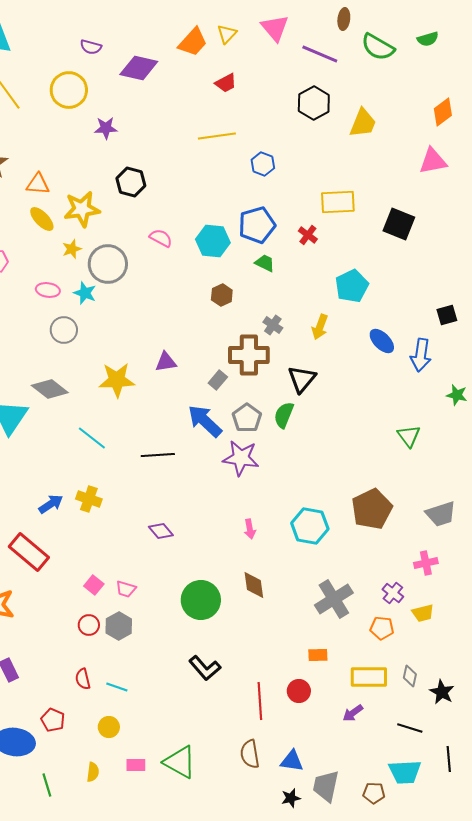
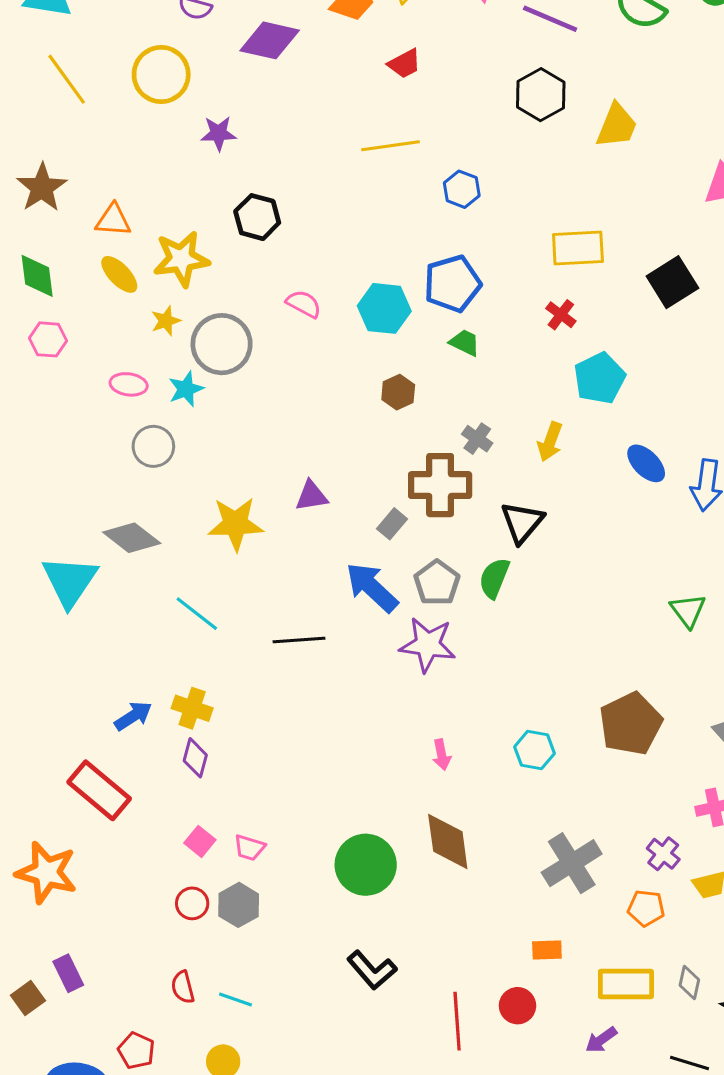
black square: (399, 224) -> (672, 282), turned 36
red cross: (308, 235) -> (561, 315), moved
cyan star: (85, 293) -> (186, 389), turned 30
cyan hexagon: (310, 526) -> (535, 750), size x0.7
purple diamond: (161, 531) -> (195, 758), moved, turned 55
brown diamond: (254, 585) -> (448, 841), size x1.4

